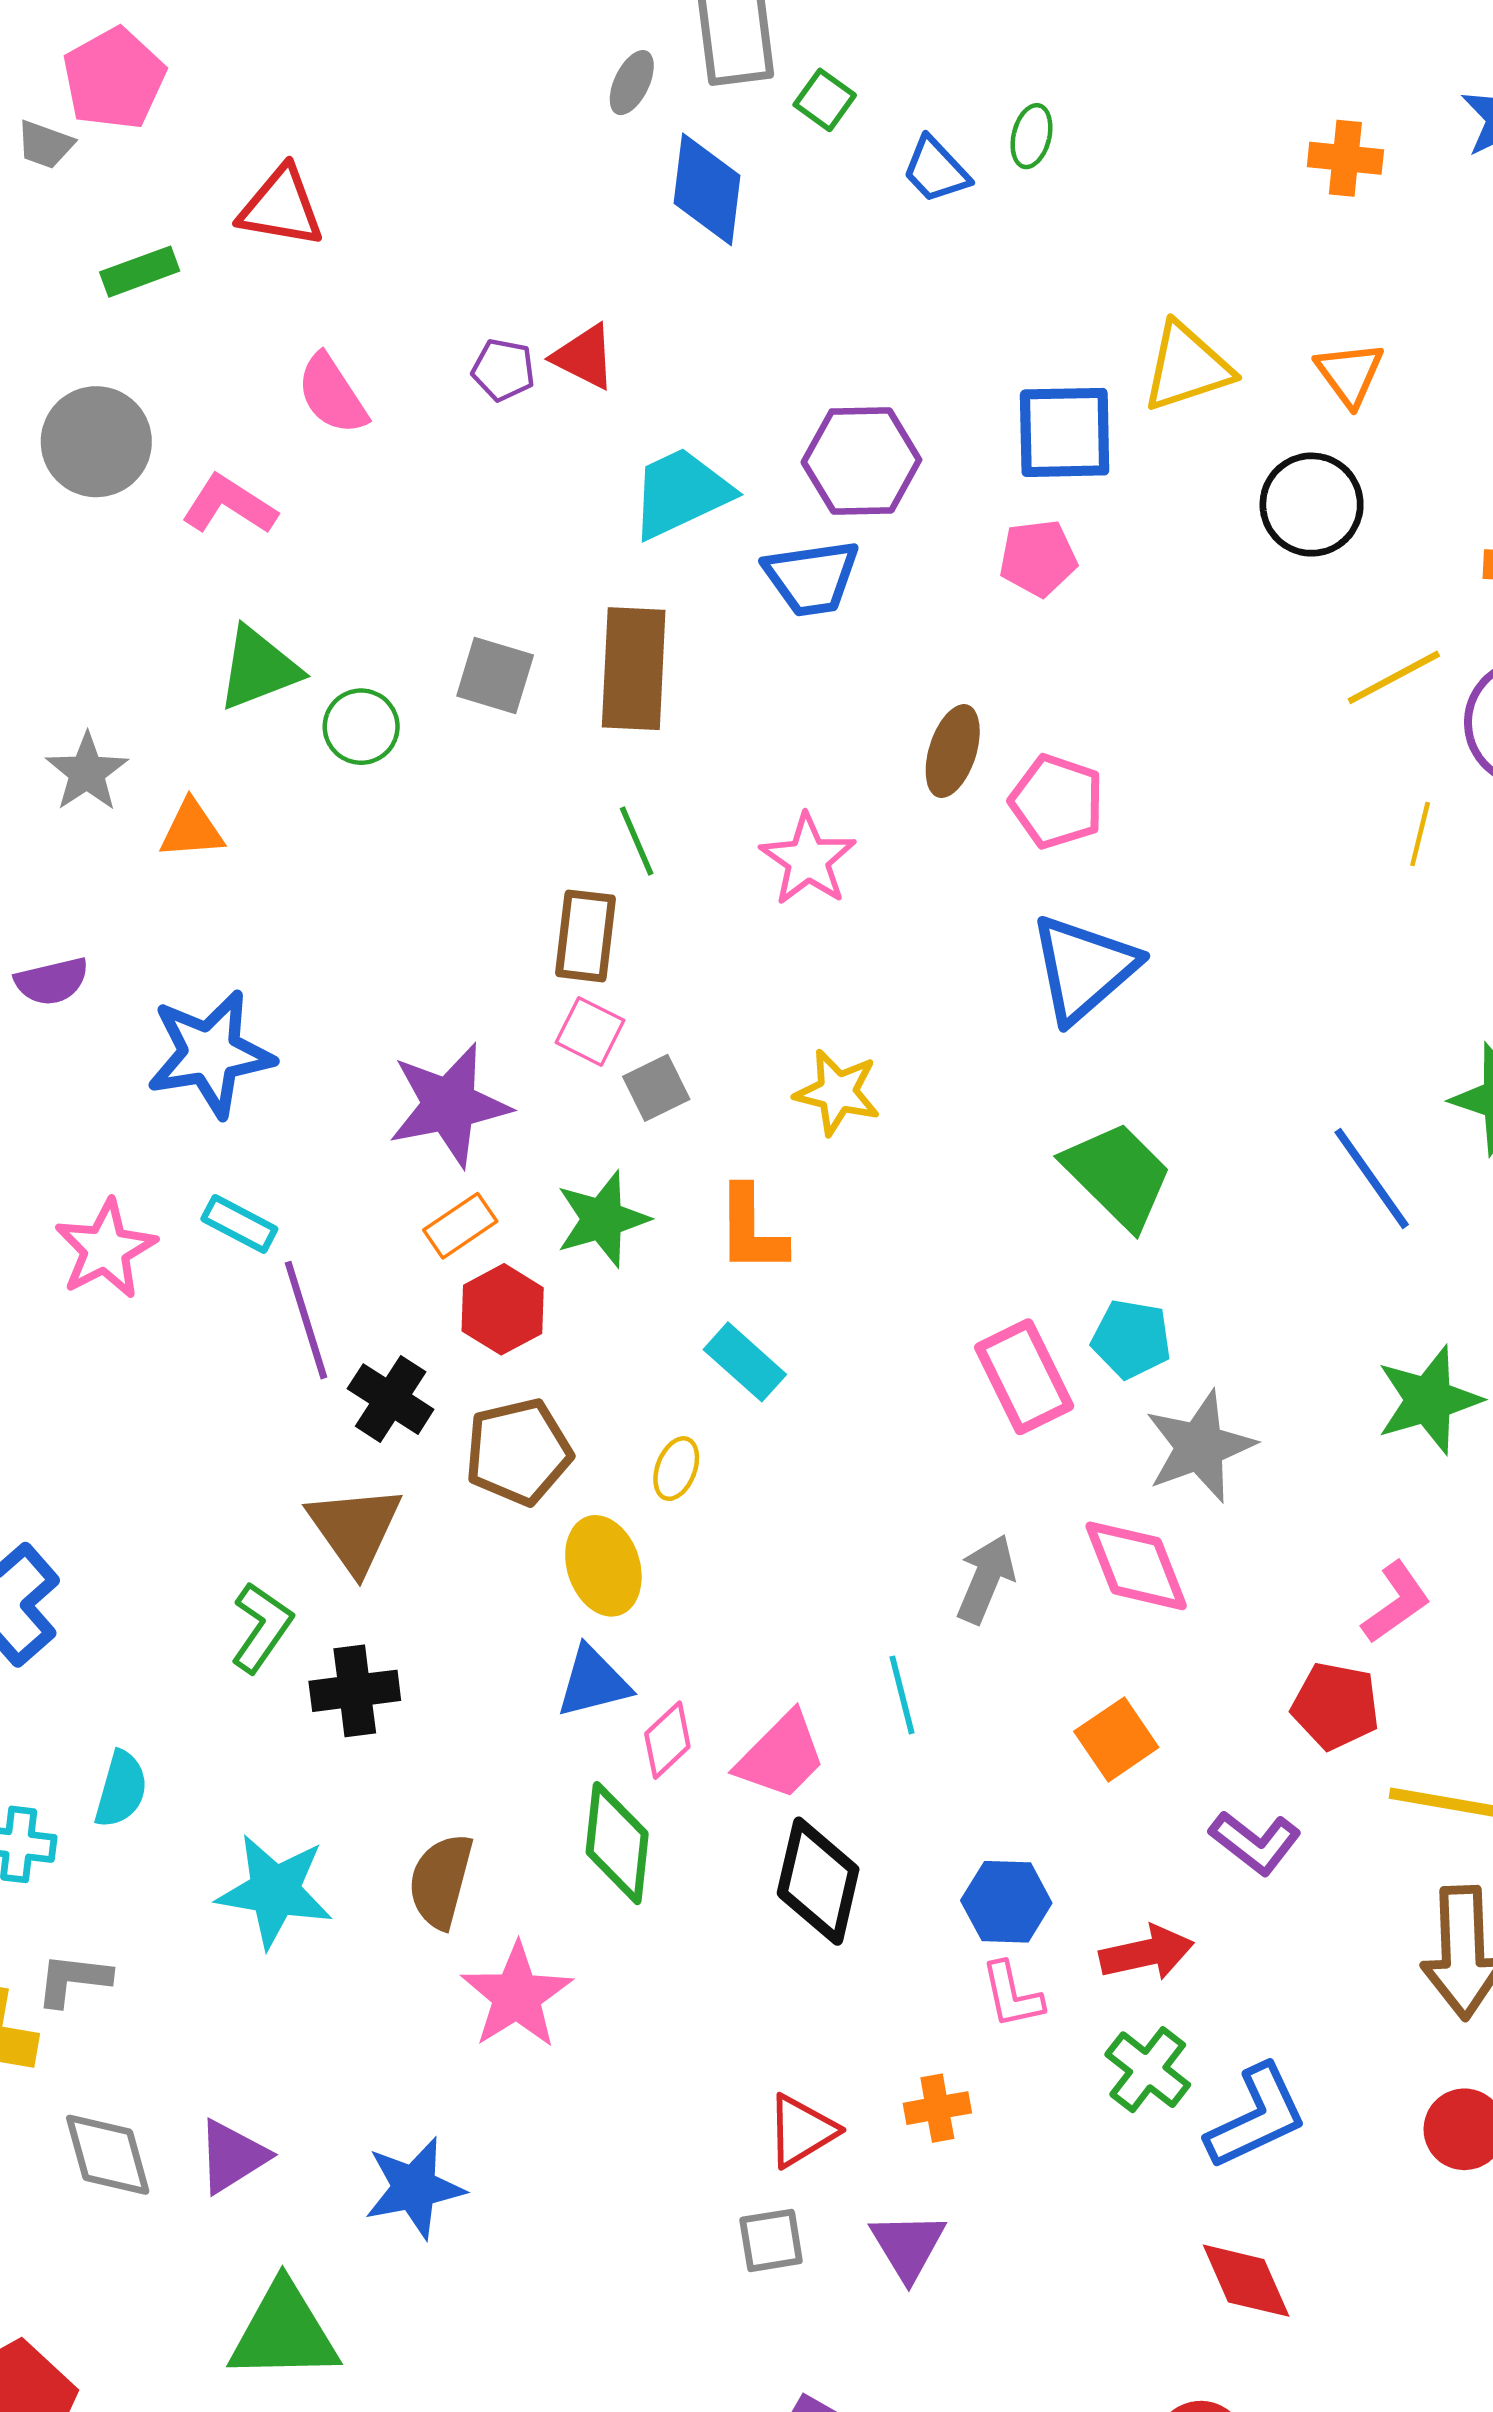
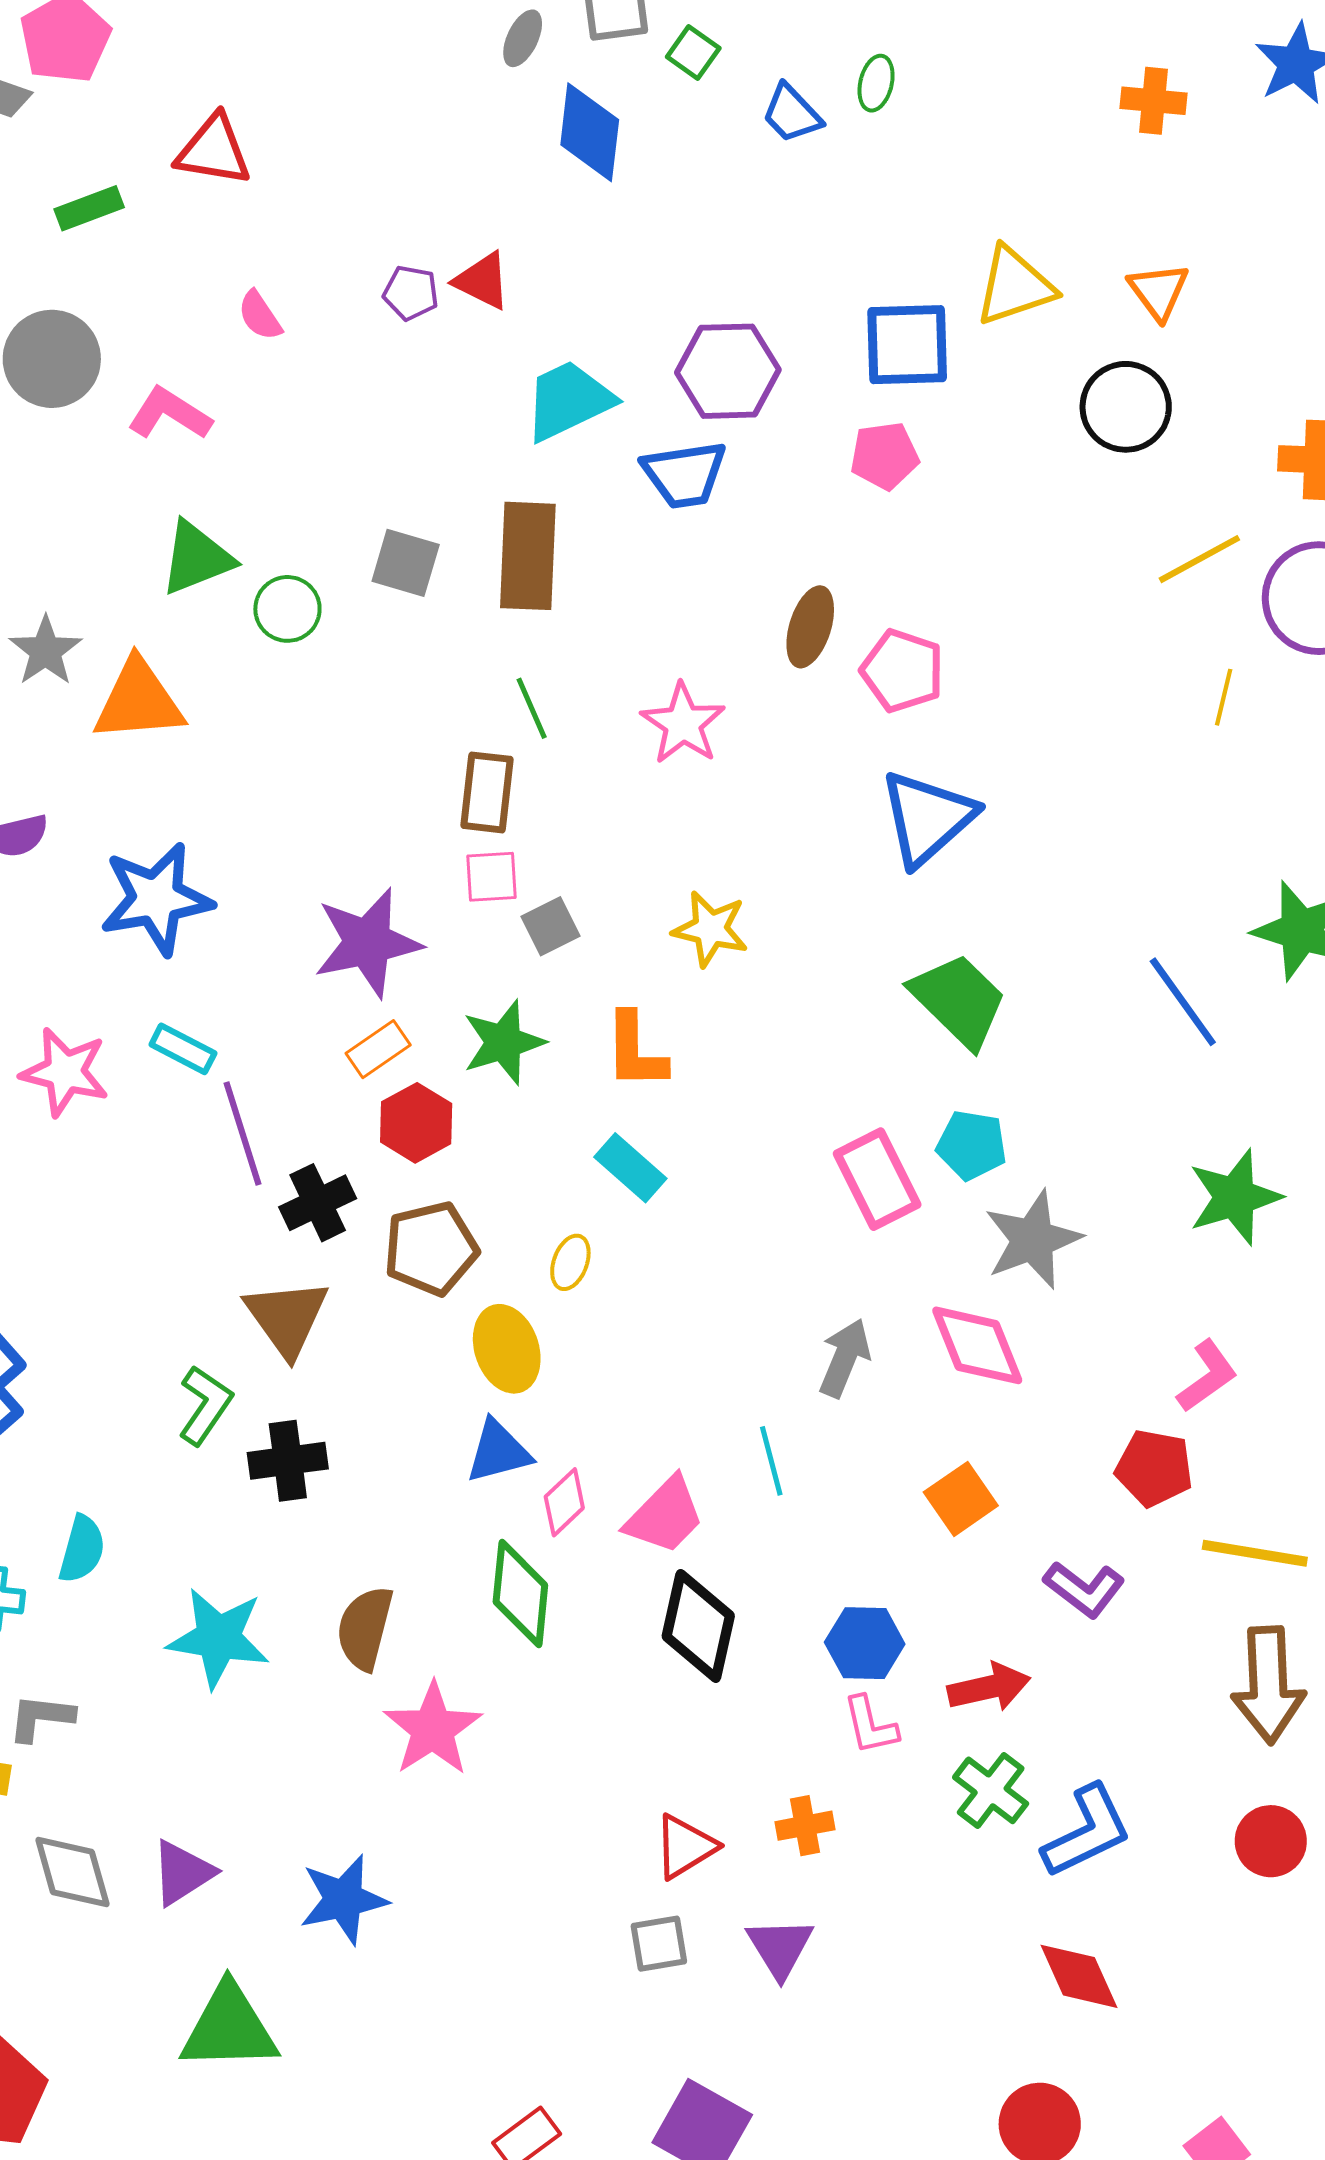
pink semicircle: (332, 394) -> (260, 316), size x0.7
orange triangle: (192, 829) -> (139, 701), size x1.6
pink square: (590, 1031) -> (491, 877), turned -30
pink star: (106, 1249) -> (65, 1072), turned -30
black cross: (391, 1399) -> (318, 1203), turned 32

